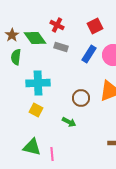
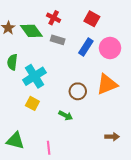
red square: (95, 26) -> (92, 19), turned -35
green semicircle: (16, 57) -> (12, 62), moved
cyan cross: (38, 83) -> (34, 76), turned -30
green triangle: (32, 147) -> (15, 141), moved

